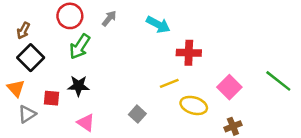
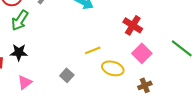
red cross: (189, 53) -> (133, 25), moved, turned 30
pink triangle: (86, 123) -> (25, 82), turned 49

